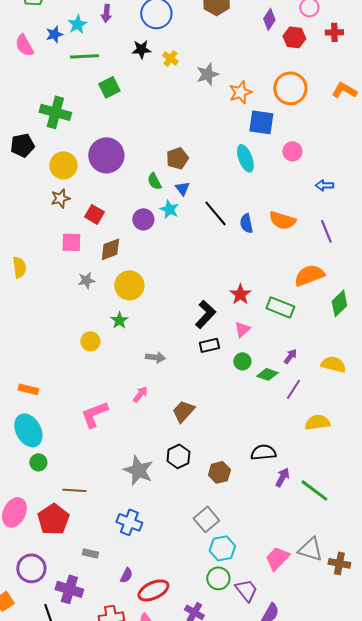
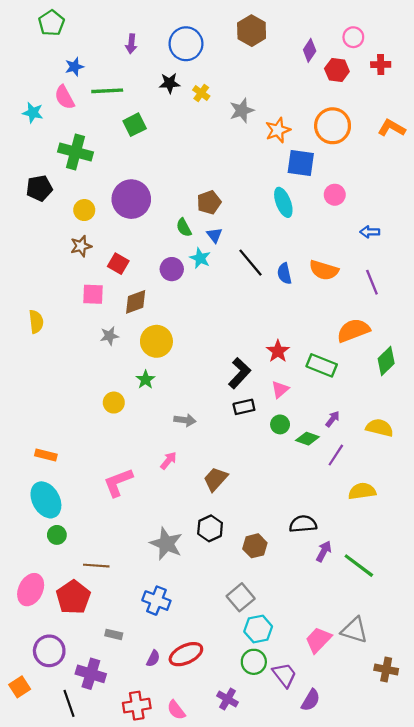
cyan star: (77, 24) -> (33, 113), moved, turned -30
pink semicircle: (24, 45) -> (65, 97), moved
yellow circle: (63, 165) -> (84, 210), size x0.7
brown cross: (339, 563) -> (386, 669), moved
red ellipse: (153, 590) -> (186, 654), moved

